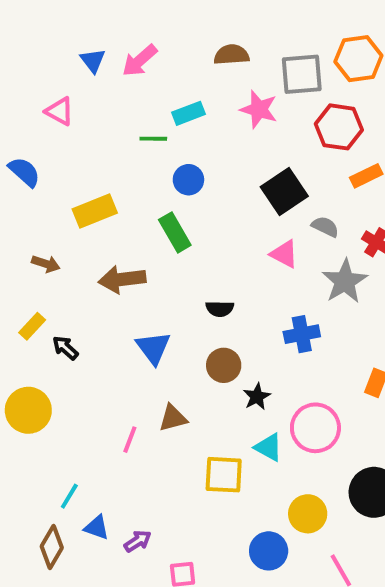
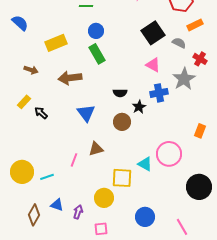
blue circle: (188, 180) -> (96, 31), moved
gray semicircle: (325, 227) -> (179, 43), moved
blue cross: (302, 334) -> (159, 93), moved
black star: (257, 397) -> (139, 107), moved
yellow circle: (28, 410) -> (22, 172), moved
cyan line: (69, 496) -> (47, 177), moved, turned 40
yellow circle: (308, 514) -> (104, 198), moved
purple arrow: (138, 541) -> (78, 212), turned -40

